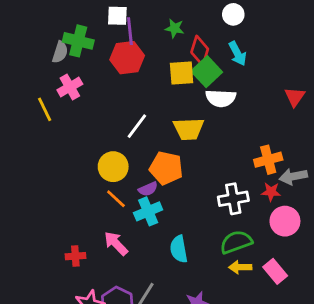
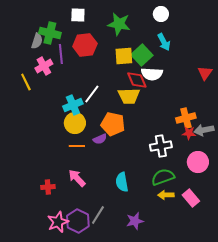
green star: (175, 28) -> (119, 24), size x1.6
purple line: (130, 31) -> (61, 54), moved
red diamond: (200, 51) -> (137, 80), moved, turned -40
red star: (271, 192) -> (189, 133), moved
orange line: (116, 199) -> (77, 146), turned -42
cyan cross: (148, 211) -> (73, 105), moved

